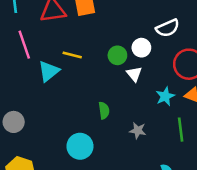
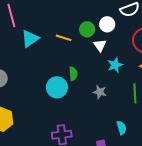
yellow line: (72, 55) -> (64, 38), moved
cyan star: (165, 96) -> (115, 65), moved
cyan circle: (80, 146) -> (57, 87), moved

